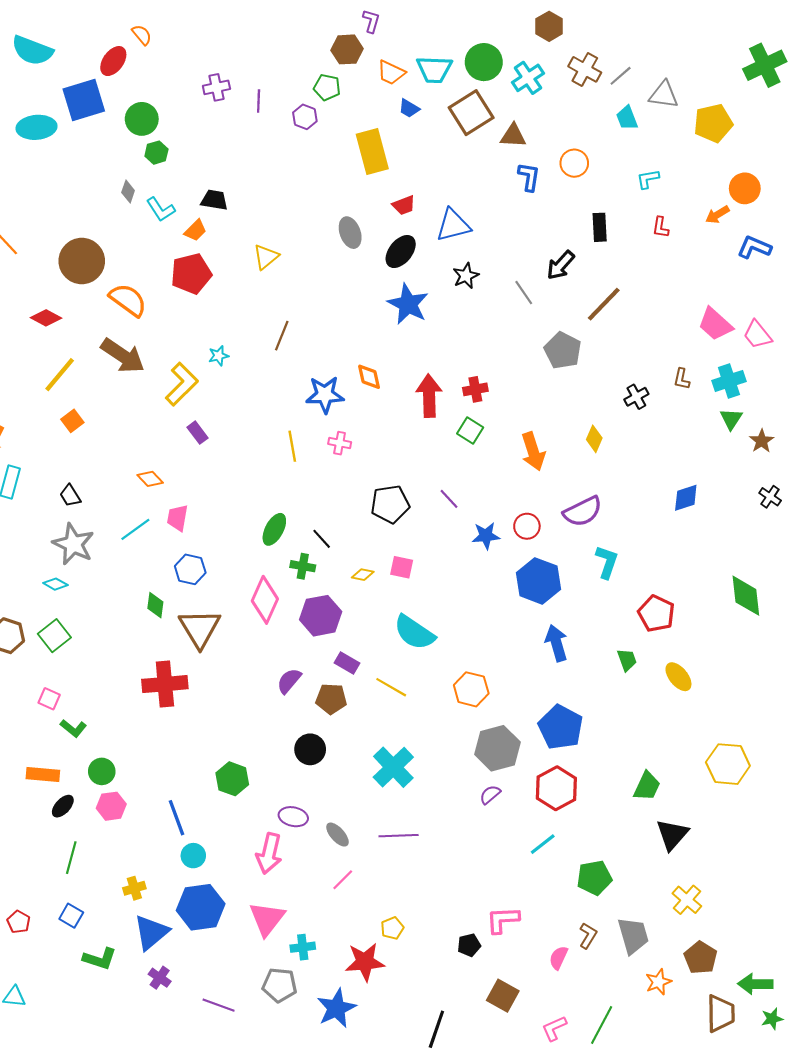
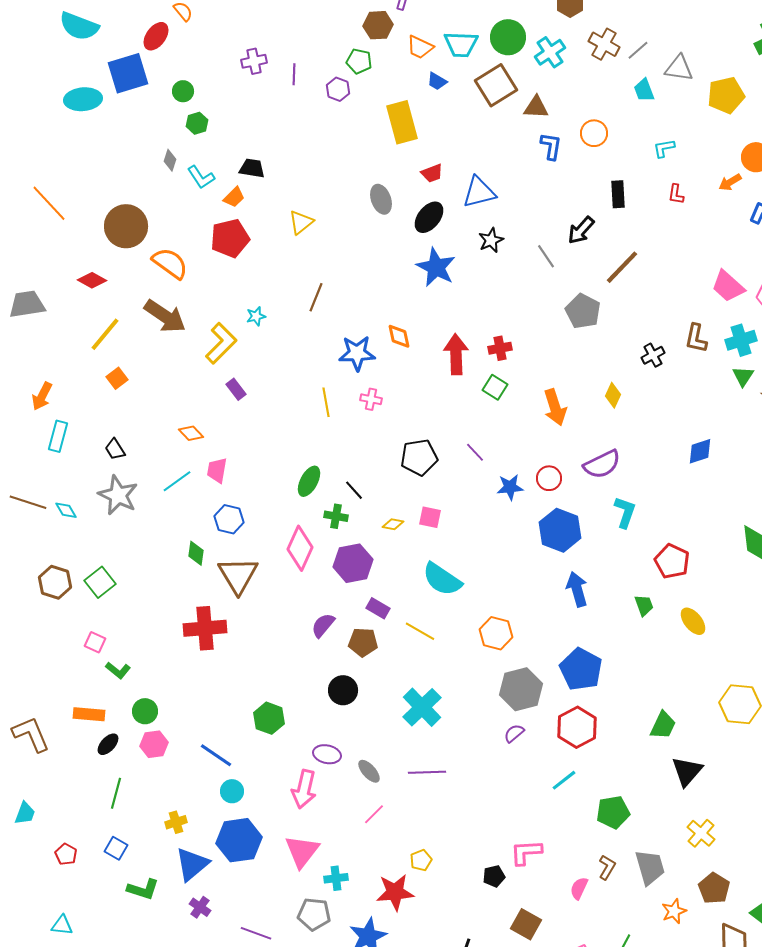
green circle: (142, 119) -> (183, 91), size x0.7
brown L-shape: (682, 379) -> (696, 338), size x1.4
cyan diamond: (55, 584) -> (66, 510), moved, turned 30
blue line: (176, 818) -> (216, 755), turned -36

